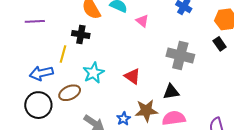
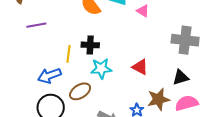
black cross: (81, 35) -> (90, 45), moved
cyan star: (93, 73) -> (101, 69), turned 30

